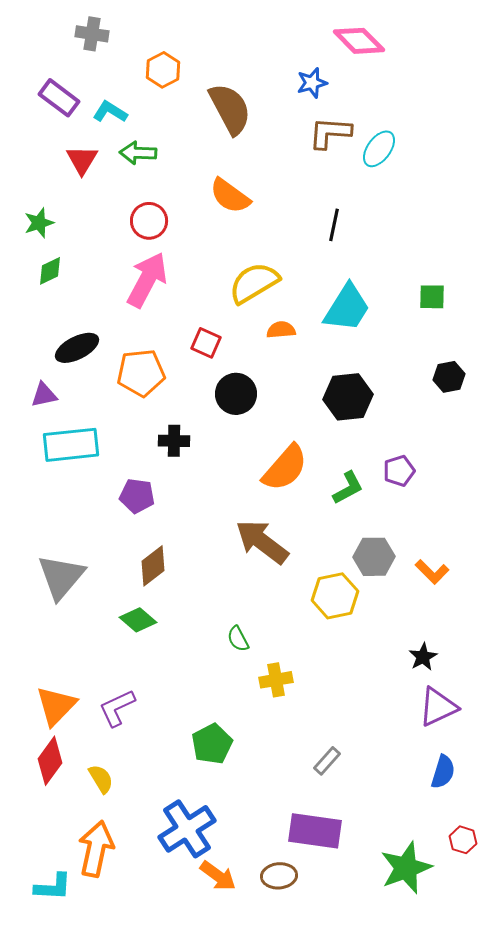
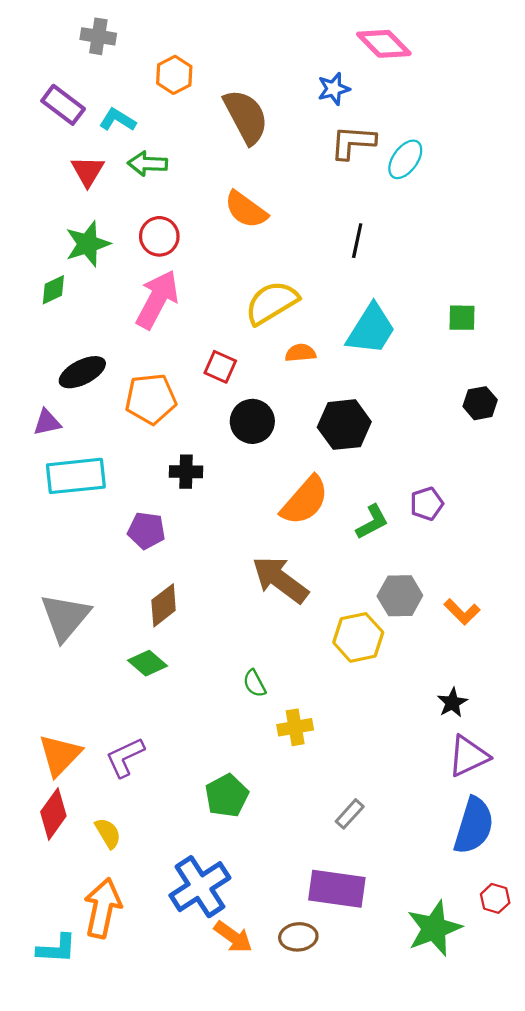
green star: (39, 223) -> (88, 244), moved, size x1.4
black hexagon: (348, 397) -> (344, 425), moved
blue semicircle: (443, 772) -> (474, 826), size x1.6

